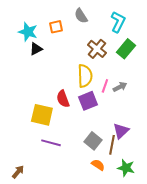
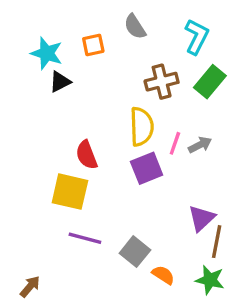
brown cross: (97, 49) -> (162, 82), turned 36
red semicircle: (63, 99) -> (87, 155), moved
gray square: (93, 141) -> (135, 252), moved
brown line: (112, 145) -> (217, 242), moved

